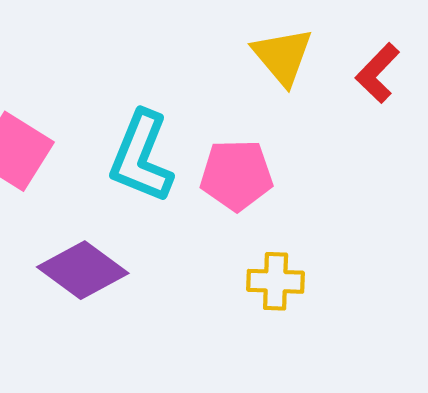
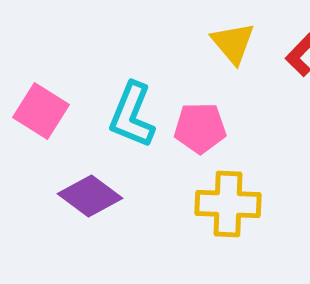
yellow cross: (276, 281) -> (228, 204), size x1.6

